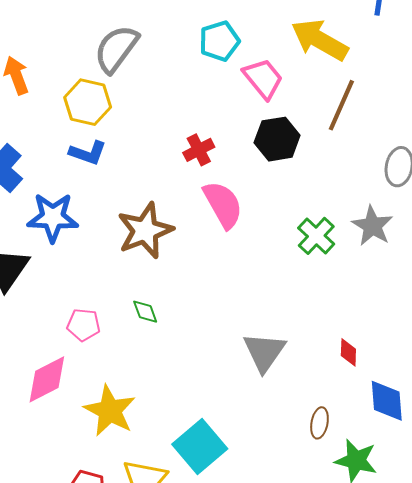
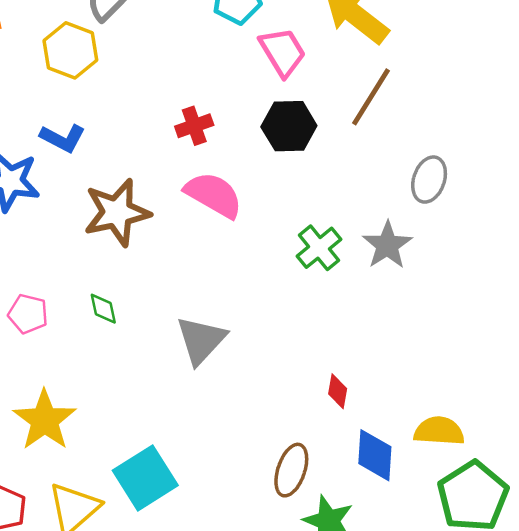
blue L-shape: (88, 153) -> (63, 138), moved
pink semicircle: (223, 205) -> (214, 195), turned -39
gray triangle: (264, 352) -> (201, 340), moved
brown ellipse: (319, 423) -> (291, 470), size x1.4

